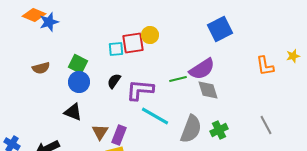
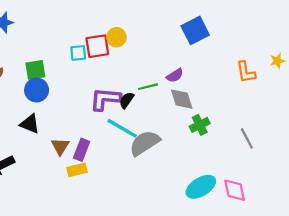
green square: (78, 64) -> (35, 70), turned -36
purple semicircle: (202, 69) -> (175, 75), size x0.6
black semicircle: (114, 81) -> (127, 100), moved
gray semicircle: (191, 129) -> (145, 143), moved, turned -144
green cross: (219, 130) -> (200, 125), moved

